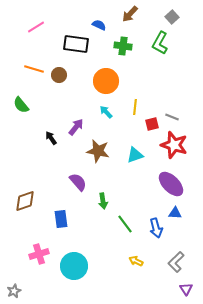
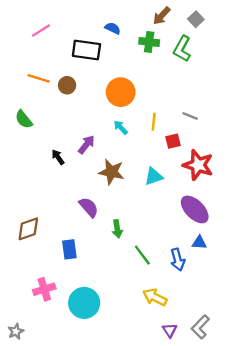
brown arrow: (130, 14) -> (162, 16), moved
green cross: (123, 46) -> (149, 42), moved
gray line: (172, 117) -> (190, 116), moved
yellow arrow: (136, 261) -> (155, 297), size x1.5
gray L-shape: (176, 262) -> (200, 327), moved
purple triangle: (186, 289) -> (170, 330), moved

